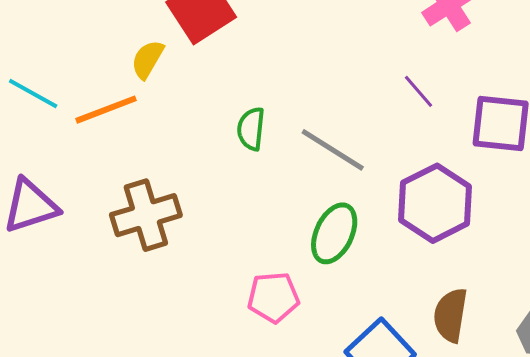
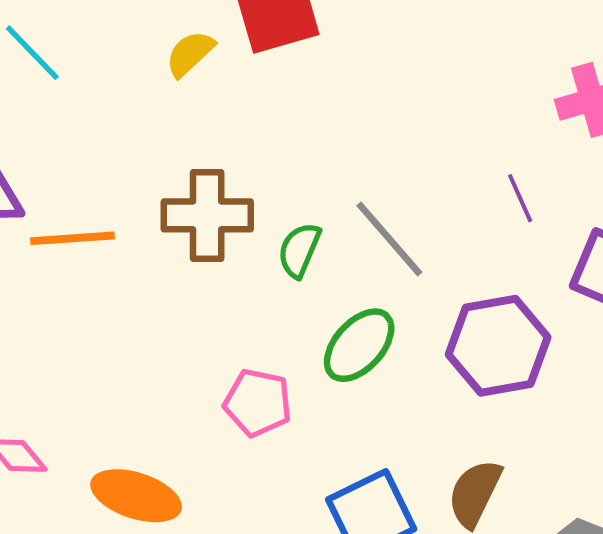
orange line: (106, 110) -> (72, 238), moved
green semicircle: (251, 129) -> (299, 250), moved
brown cross: (146, 215) -> (207, 215), moved

